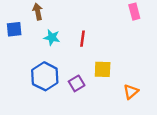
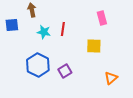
pink rectangle: (134, 12) -> (102, 18), moved
red line: (82, 39) -> (63, 29), moved
yellow square: (103, 69) -> (94, 46), moved

